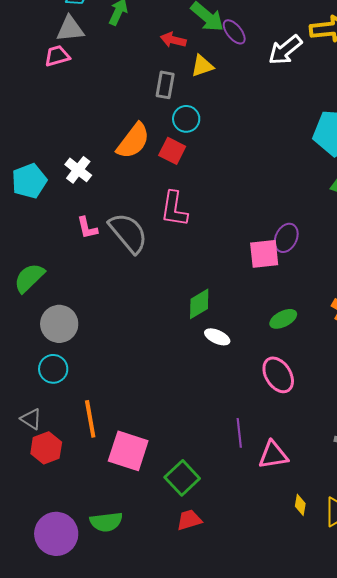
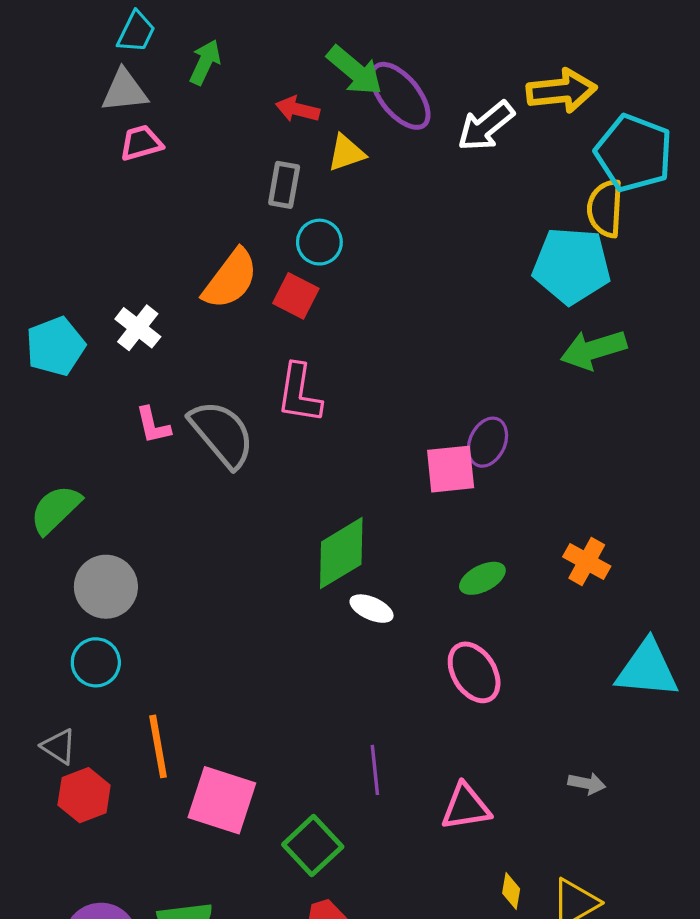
purple ellipse: (234, 32) -> (400, 96), size x1.6
pink trapezoid: (57, 56) -> (141, 143), moved
green diamond: (199, 304) -> (341, 553), size x1.4
purple line: (239, 433) -> (375, 770), moved

